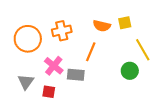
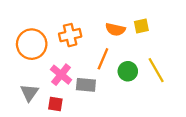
yellow line: (143, 50) -> (156, 70), moved
green circle: (130, 71) -> (128, 71), moved

